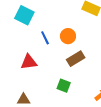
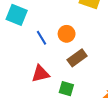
red triangle: (29, 62) -> (40, 74), moved

